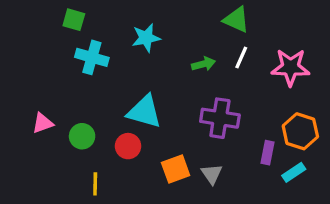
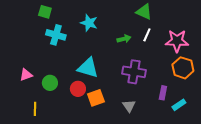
cyan star: (146, 38) -> (89, 23), turned 30
orange hexagon: (300, 131) -> (183, 68), moved
orange square: (176, 169) -> (96, 98), moved
yellow line: (95, 184) -> (35, 109), moved

